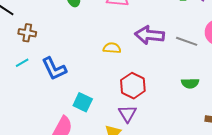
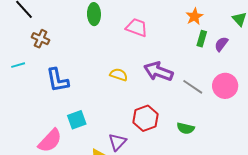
cyan line: (22, 63) -> (18, 65), moved
red hexagon: (133, 86) -> (145, 118), moved
cyan square: (83, 102) -> (77, 120), turned 30

